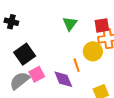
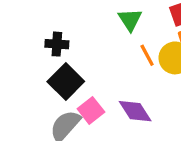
black cross: (11, 22) -> (57, 44), moved
orange line: (77, 65) -> (147, 55), moved

